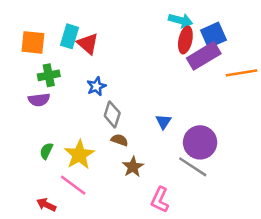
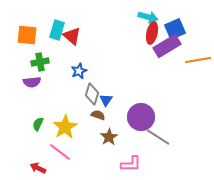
blue triangle: (163, 122) -> (106, 100), moved
purple circle: (200, 142) -> (141, 117), moved
pink L-shape: (160, 200) -> (131, 164), turned -115

